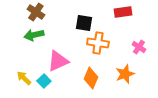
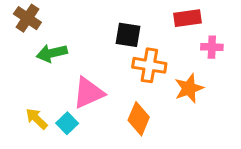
brown cross: (36, 12) -> (27, 18), moved
pink cross: (139, 47) -> (212, 47), moved, turned -32
orange star: (125, 74) -> (189, 88), moved

